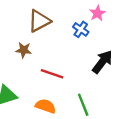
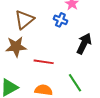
brown star: (24, 50) -> (16, 47), size x1.5

